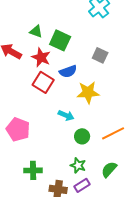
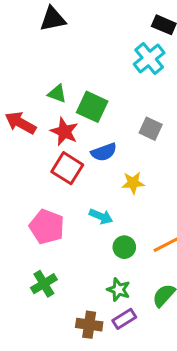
yellow star: (88, 92) -> (133, 183), size x0.7
pink pentagon: (18, 129) -> (47, 227), moved
green cross: (33, 170) -> (44, 284), moved, turned -30

